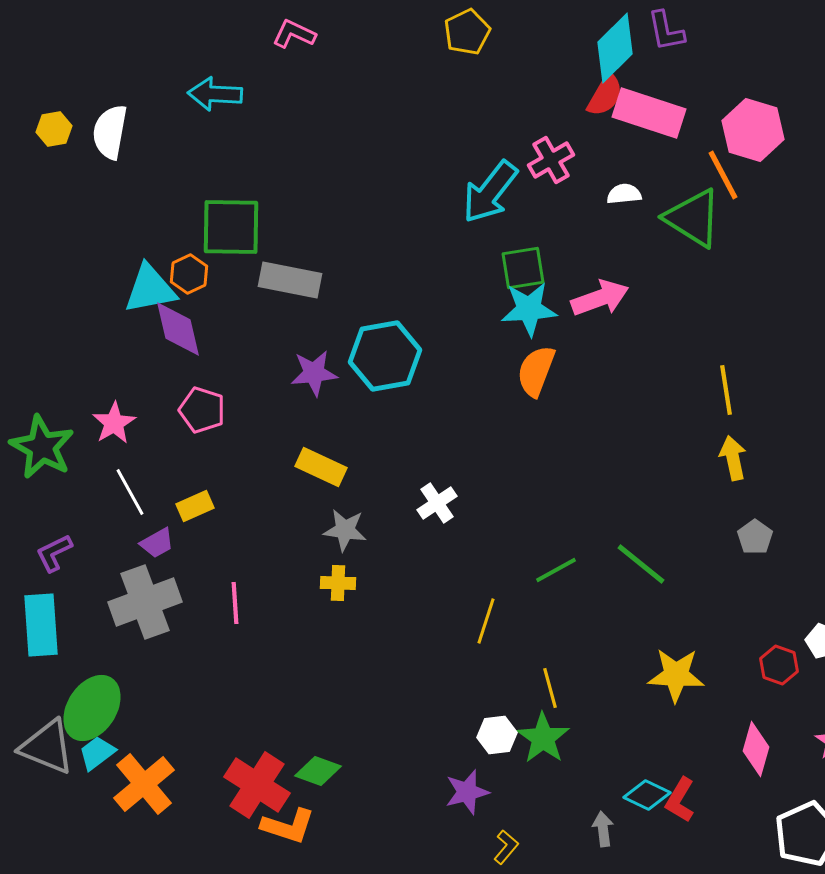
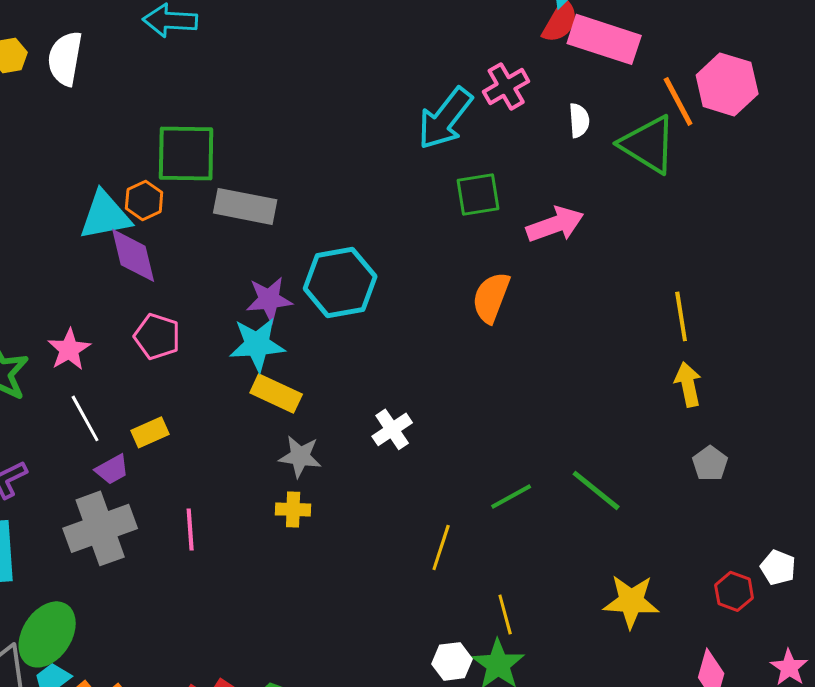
pink hexagon: (753, 130) -> (727, 84), moved
white semicircle: (624, 194) -> (579, 120), turned 92
cyan star: (529, 309) -> (257, 344), moved

